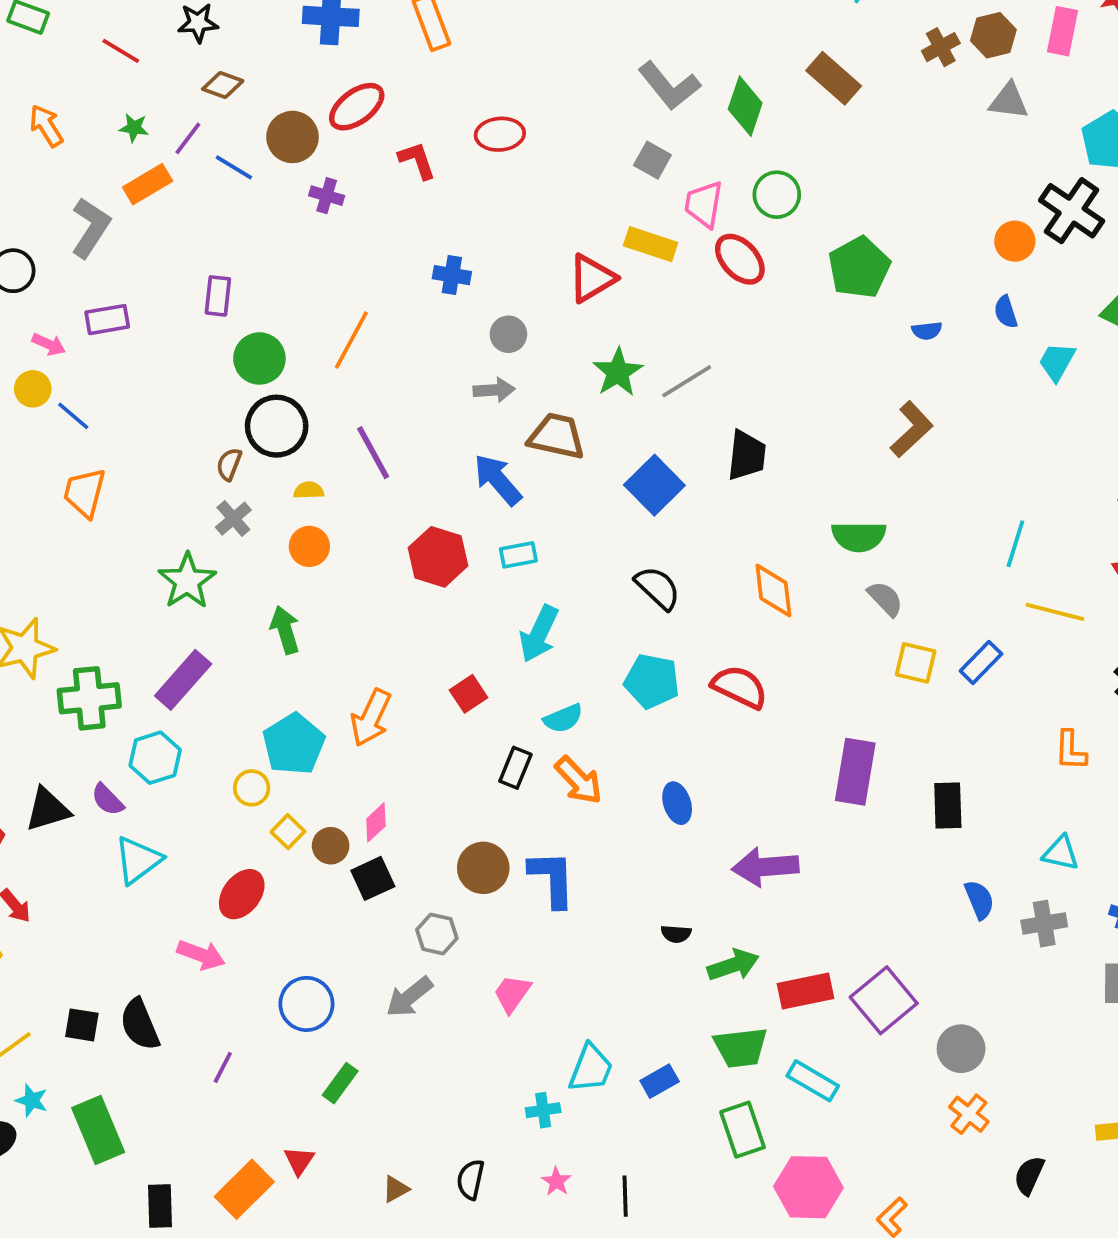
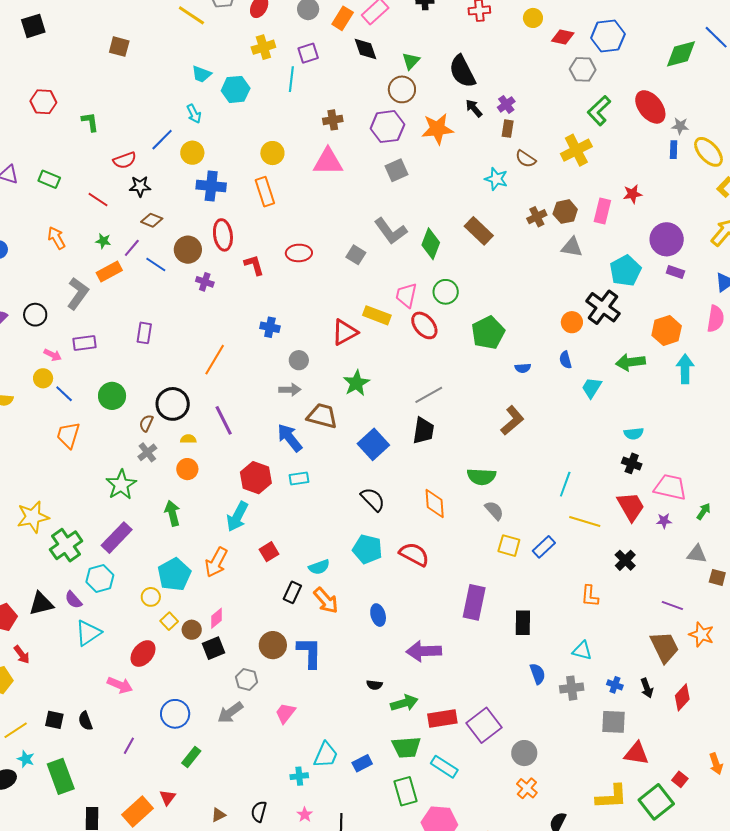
red ellipse: (357, 107) -> (223, 235), turned -64
gray square: (652, 160) -> (356, 255), moved
green circle: (259, 358) -> (112, 396), moved
gray line: (687, 381) -> (429, 395), moved
cyan arrow: (539, 634) -> (237, 516), moved
green cross: (89, 698) -> (66, 545), turned -32
black semicircle: (140, 1024) -> (85, 721), size x0.7

